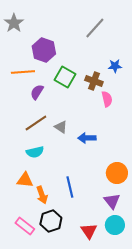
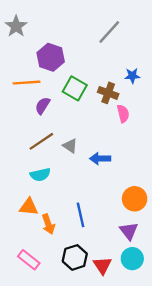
black hexagon: (51, 221) -> (75, 257), moved

